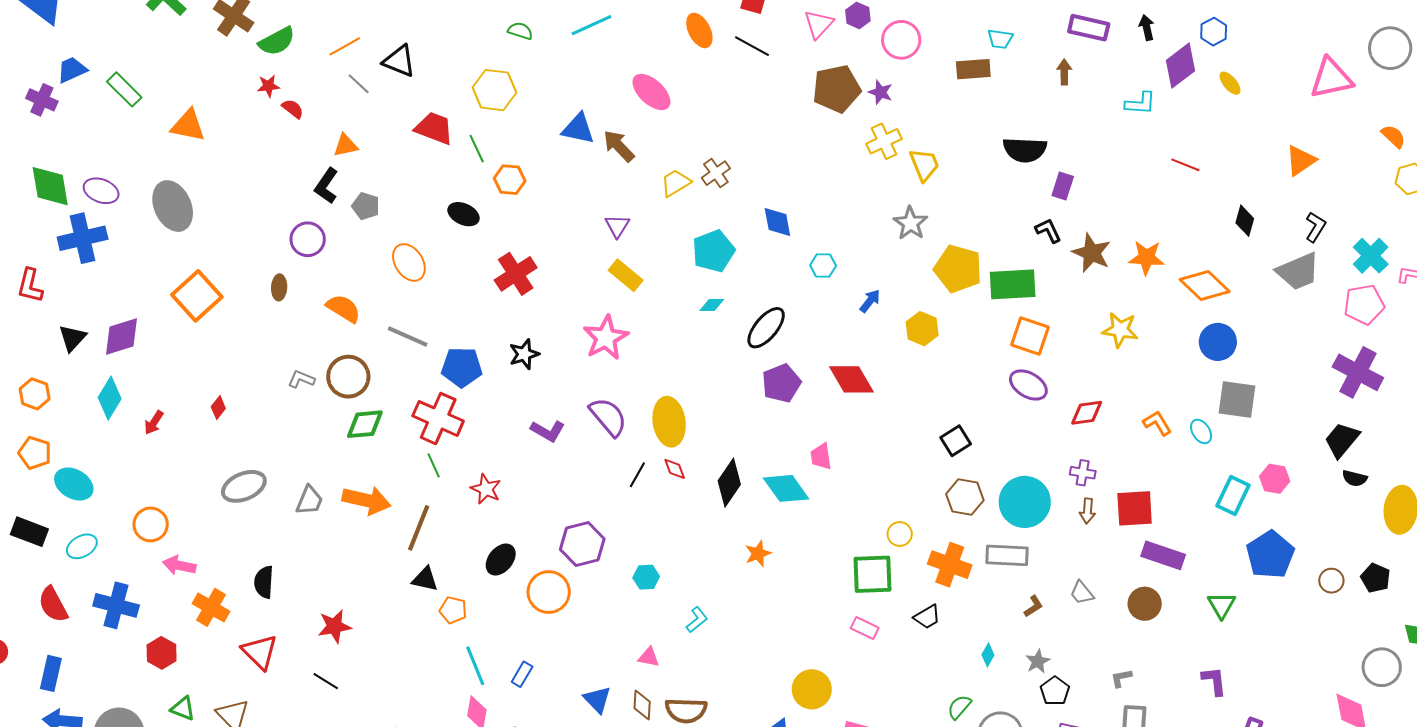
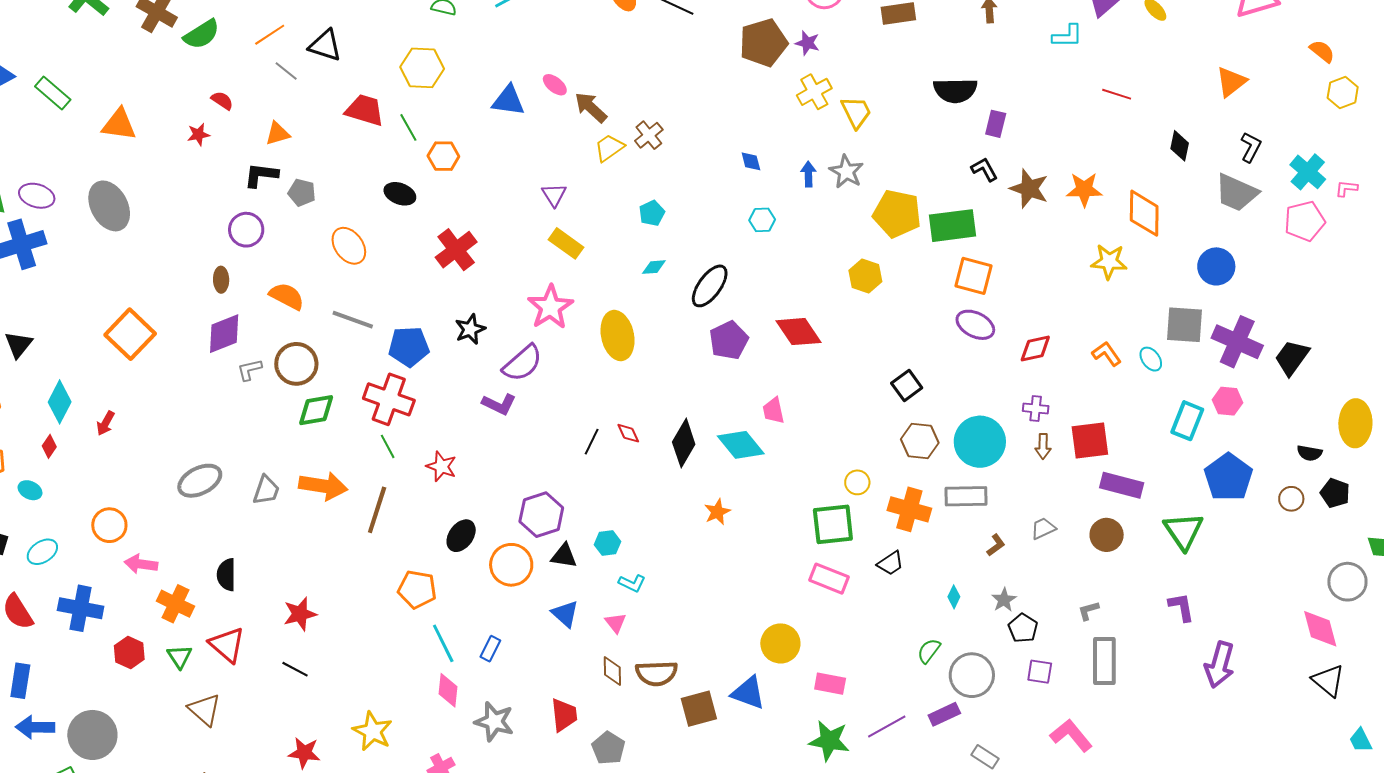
red star: (268, 86) -> (198, 134), moved
pink ellipse: (651, 92) -> (555, 85), moved, size x0.6
brown arrow: (619, 146) -> (591, 107), moved
black L-shape: (326, 186) -> (261, 175), turned 66
blue diamond: (777, 222) -> (751, 161), moved, size x0.7
cyan pentagon: (713, 251) -> (652, 213), size x0.6
gray trapezoid: (1298, 271) -> (1236, 193), turned 51
orange diamond: (1205, 285) -> (1144, 213), turned 51
orange square: (197, 296) -> (130, 334), moved
blue arrow: (870, 301) -> (808, 174), moved, turned -35
yellow star: (1120, 330) -> (1109, 262), moved
purple diamond: (121, 336) -> (224, 334), moved
blue circle: (1218, 342) -> (1216, 266), moved
purple cross: (1358, 372) -> (1237, 342), moved
gray L-shape: (301, 379) -> (250, 370), turned -32
red diamond: (218, 408) -> (49, 446), moved
purple semicircle: (608, 417) -> (523, 363), moved, turned 93
yellow ellipse: (669, 422) -> (618, 336), moved
black semicircle: (1355, 478) -> (1310, 453), moved
cyan ellipse: (74, 484) -> (30, 490), size x0.6
black triangle: (425, 579) -> (564, 556), moved
gray trapezoid: (1082, 593) -> (1043, 528), turned 108
green triangle: (1222, 605) -> (1183, 531), size x1.4
orange pentagon: (453, 610) -> (417, 589), size x1.4
cyan L-shape: (697, 620) -> (632, 583), moved, turned 68
pink rectangle: (865, 628) -> (829, 579), size x1.4
pink triangle: (649, 657) -> (616, 623), turned 45
blue triangle: (597, 700) -> (565, 614), moved
green triangle: (183, 709) -> (180, 657), moved, turned 40

